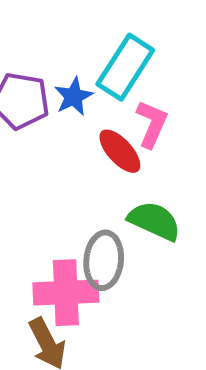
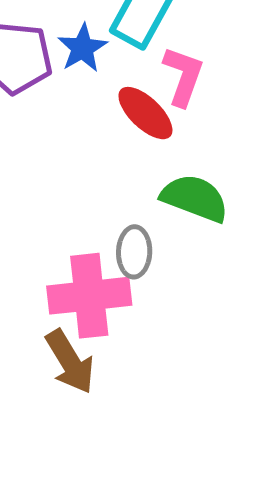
gray ellipse: (104, 260) -> (134, 252), size x0.7

